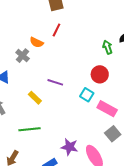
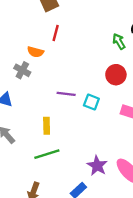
cyan square: (87, 95) -> (91, 102), moved
yellow rectangle: (35, 98) -> (47, 126), moved, turned 56
purple star: (69, 147) -> (97, 166), turned 30

